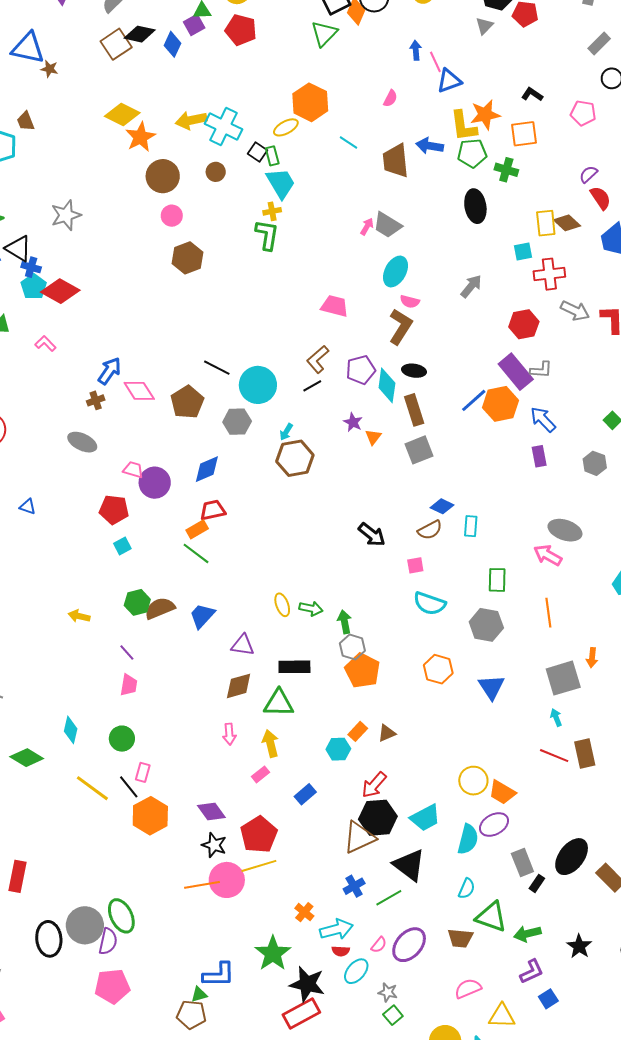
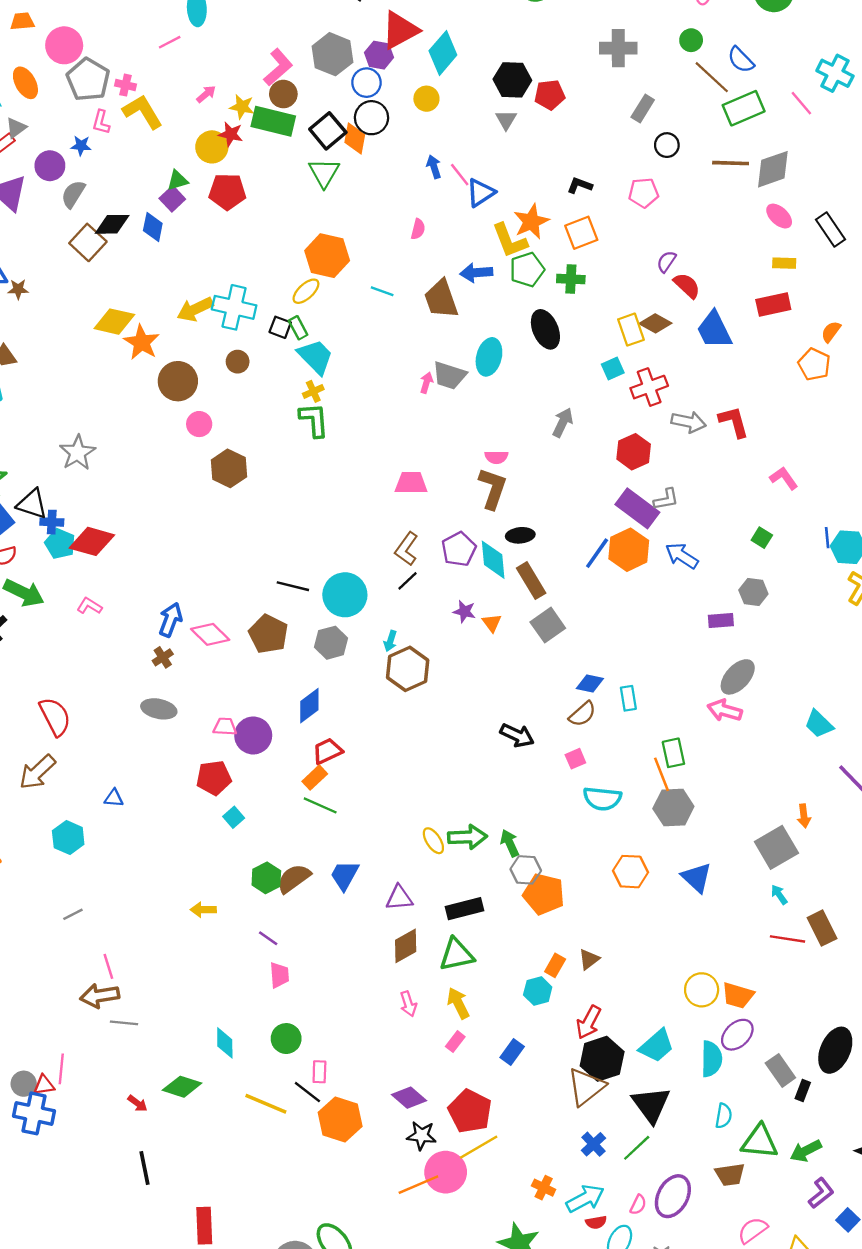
cyan ellipse: (395, 271) -> (489, 357), moved
purple rectangle: (539, 456) -> (721, 621), moved, turned -70
gray ellipse: (565, 530) -> (738, 677), turned -52
green arrow: (311, 608) -> (467, 837), size x1.4
orange line: (548, 613) -> (662, 774), moved
black triangle: (409, 865) -> (651, 1105), turned 30

